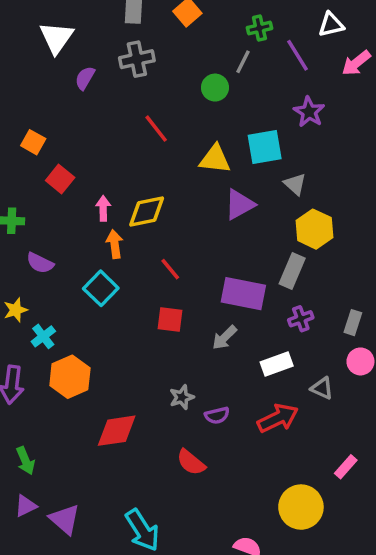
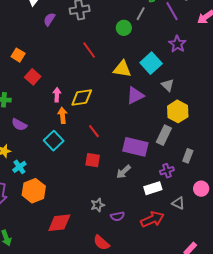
cyan square: (265, 147) -> (151, 63), turned -35
purple cross: (301, 319) -> (167, 171), moved
gray rectangle: (353, 323) -> (188, 156), moved

